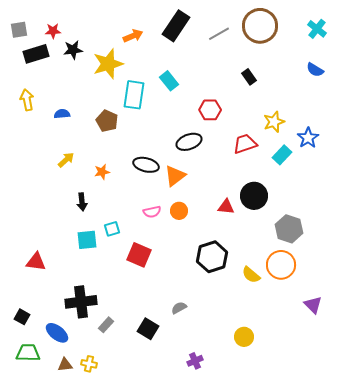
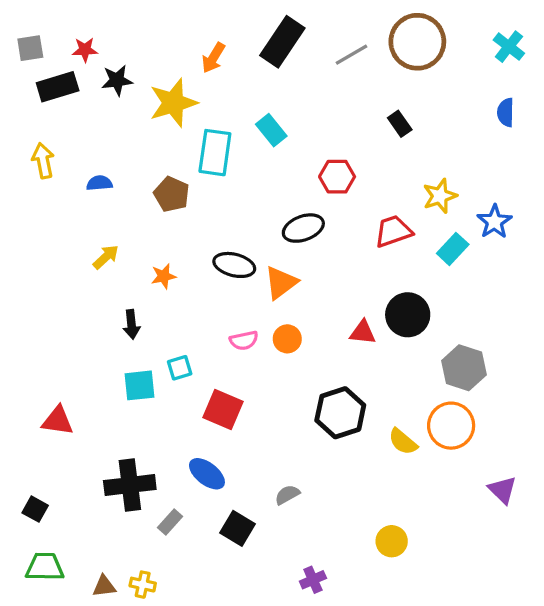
orange arrow: (133, 36) -> (213, 58), turned 144
blue semicircle: (315, 70) -> (506, 112), turned 60
blue ellipse: (57, 333) -> (207, 474), moved

